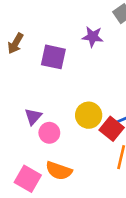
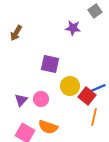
purple square: (53, 57) -> (50, 64), moved
purple triangle: (33, 117) -> (21, 100), moved

